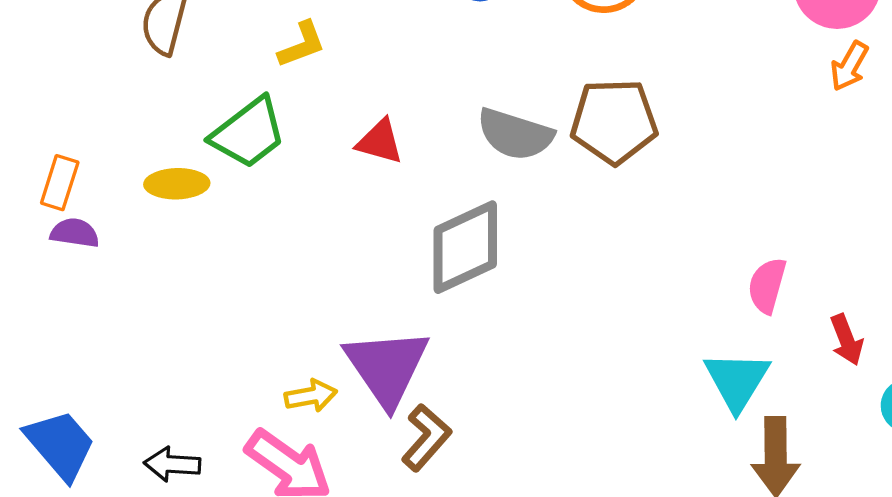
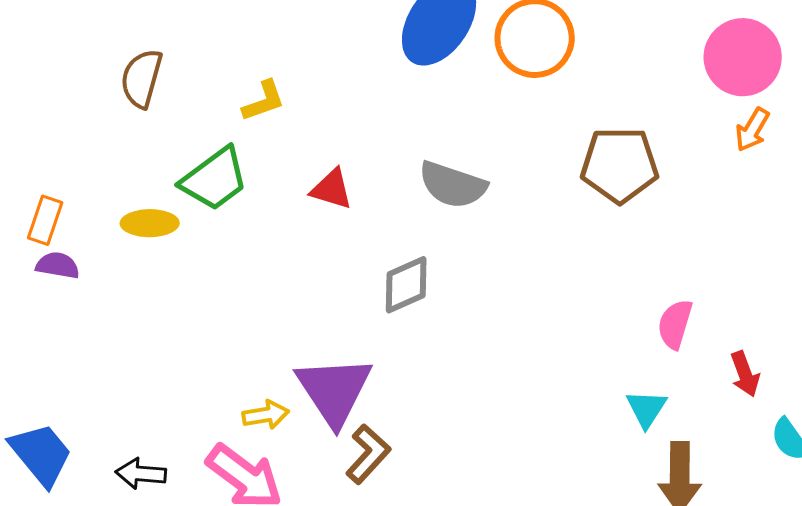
brown pentagon: (614, 121) -> (620, 165), moved
gray diamond: (465, 247) -> (406, 285), size x0.7
cyan triangle: (737, 381) -> (646, 409), size x0.7

